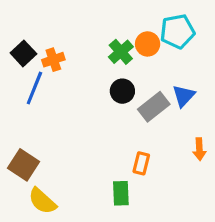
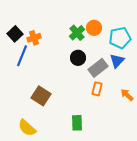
cyan pentagon: (177, 31) -> (120, 38), moved
orange arrow: (199, 149) -> (127, 95), turned 136
orange rectangle: (141, 163) -> (97, 89), moved
brown square: (23, 165) -> (41, 96), moved

